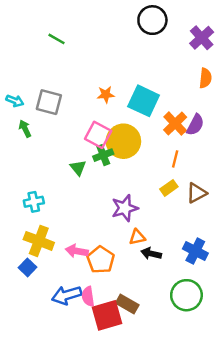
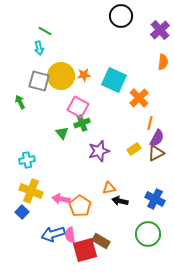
cyan arrow: (15, 101) -> (39, 48), moved, turned 56
purple semicircle: (195, 125) -> (157, 138), moved
yellow circle: (123, 141) -> (61, 76), moved
orange line: (175, 159) -> (150, 123), moved
purple star: (125, 208) -> (99, 151), moved

